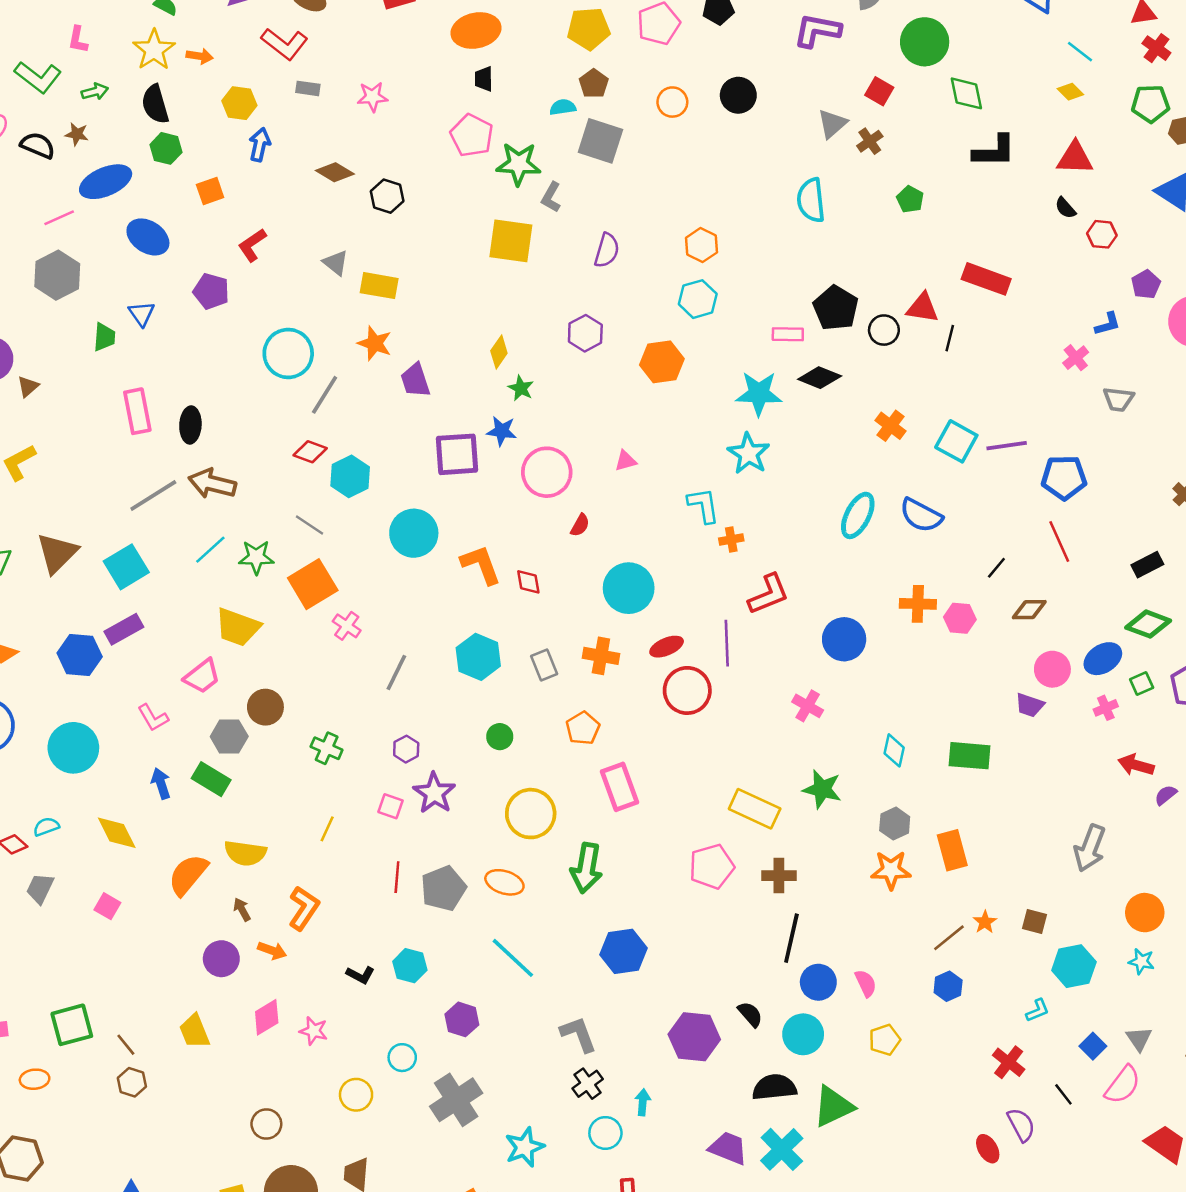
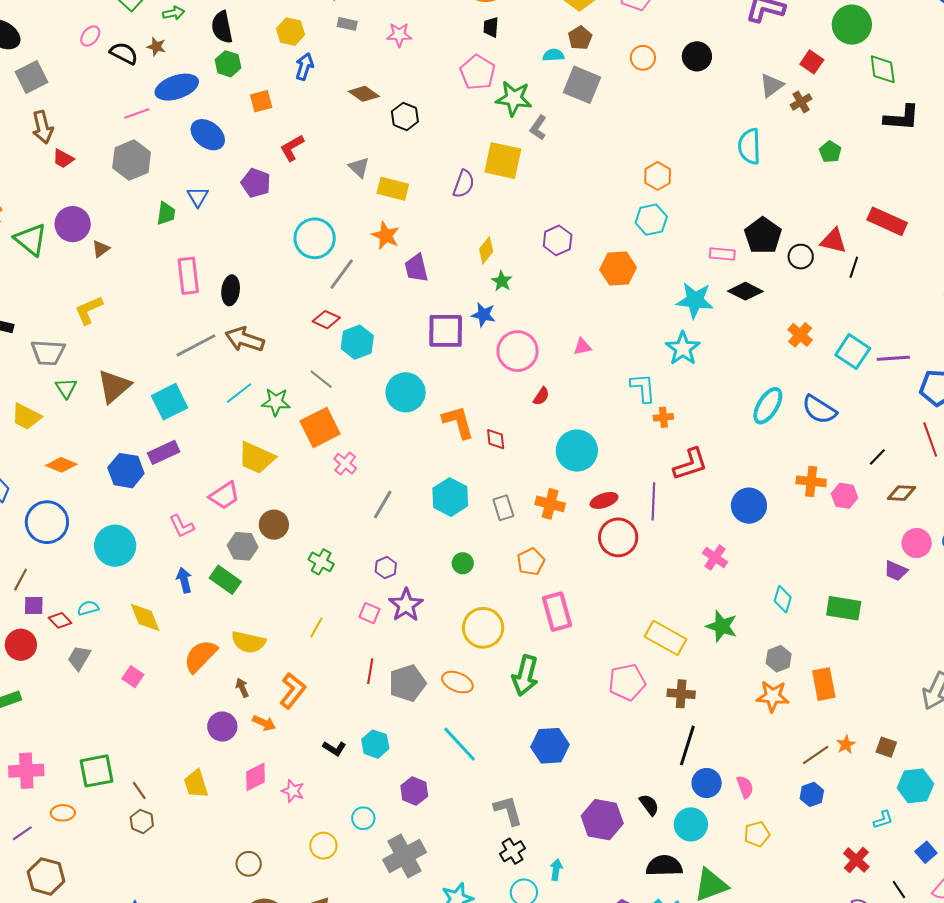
purple semicircle: (607, 250) -> (464, 184), moved

